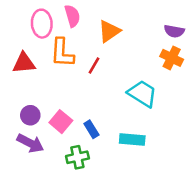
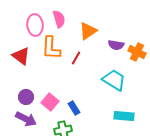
purple semicircle: (174, 31) -> (116, 45), moved
red triangle: (24, 63) -> (21, 56), turned 42
cyan rectangle: (132, 139) -> (124, 116), moved

